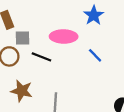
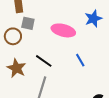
blue line: (95, 55) -> (80, 60), moved
black line: (41, 57) -> (44, 61), moved

